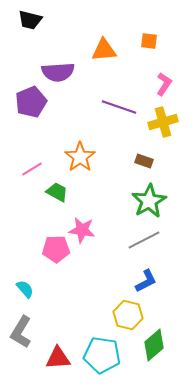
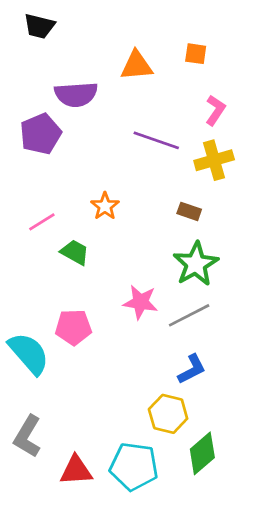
orange star: (80, 157) -> (105, 206), size x0.7
pink star: (82, 230) -> (140, 302), moved
cyan semicircle: (25, 289) -> (29, 353), moved, size x1.8

